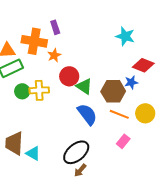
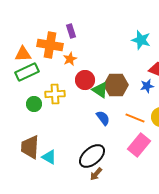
green circle: (22, 91) -> (34, 104), moved
brown hexagon: (113, 91) -> (116, 85), moved
blue semicircle: (87, 114) -> (103, 118), size x0.7
pink rectangle: (123, 141) -> (139, 145), size x1.6

